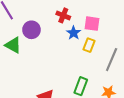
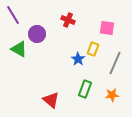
pink square: (92, 24) -> (107, 28), moved
blue star: (74, 33) -> (78, 59), moved

